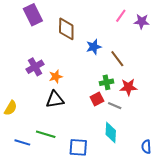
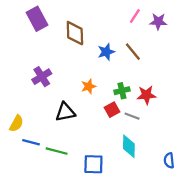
brown line: (117, 59) -> (133, 52), moved
orange star: (56, 77) -> (89, 86), moved
blue line: (22, 142) -> (31, 142), moved

